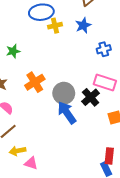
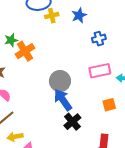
orange cross: (35, 82) -> (25, 51), moved
pink rectangle: (105, 82) -> (100, 71), turned -30
black cross: (91, 97) -> (72, 122), moved

